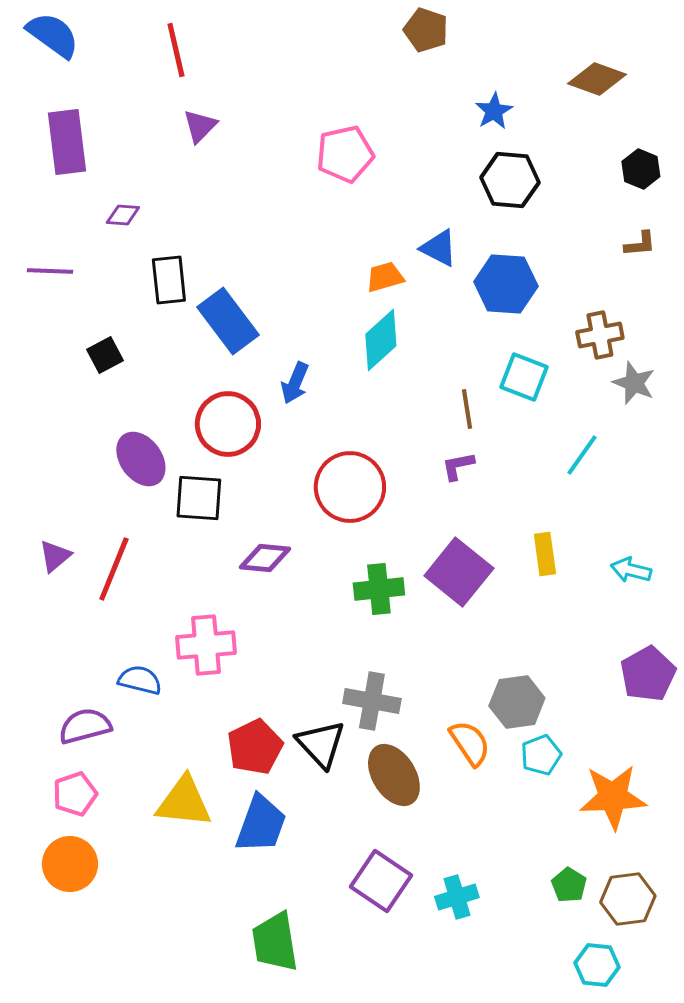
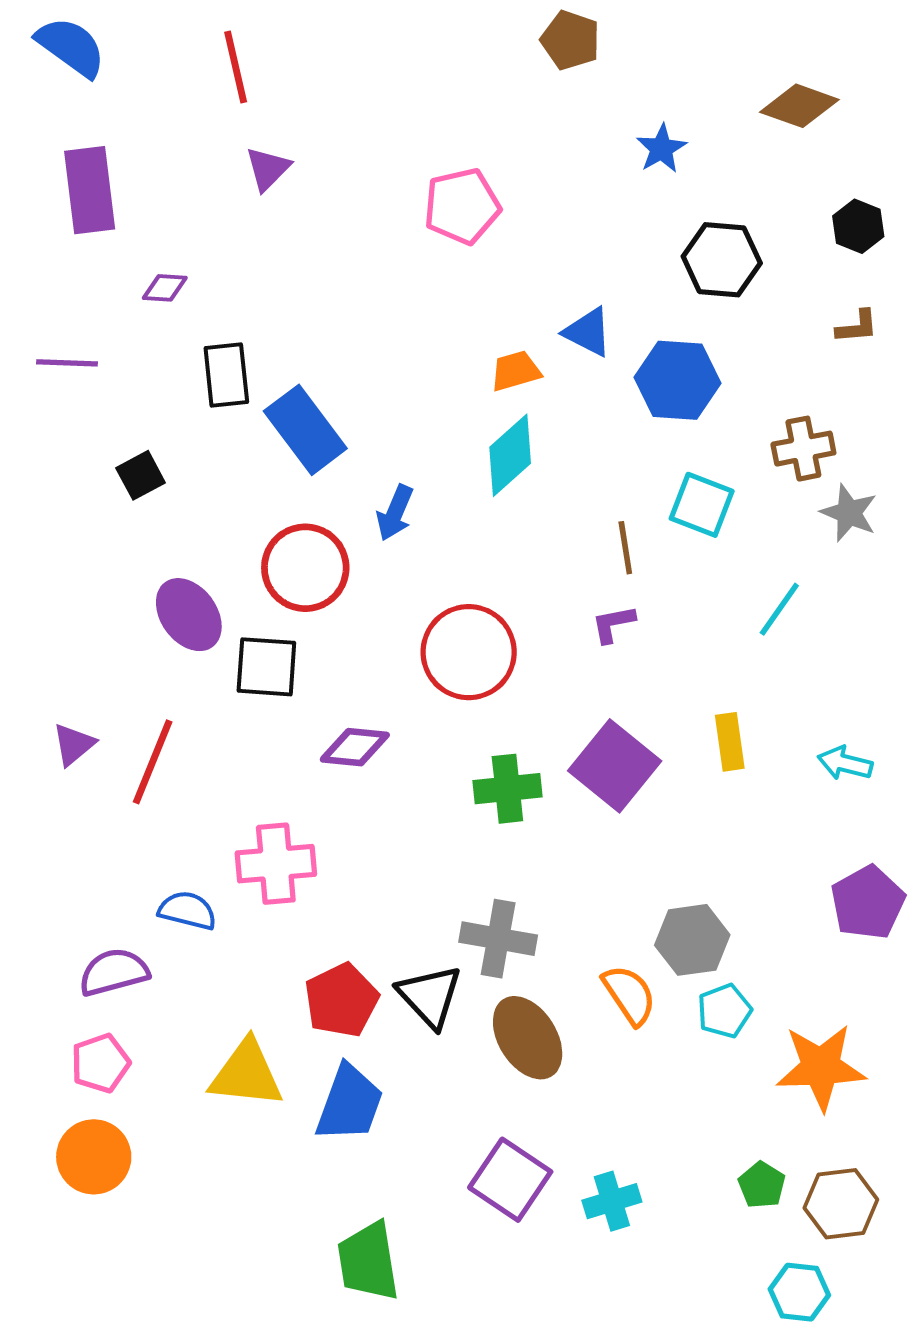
black hexagon: (510, 180) -> (722, 260), moved

